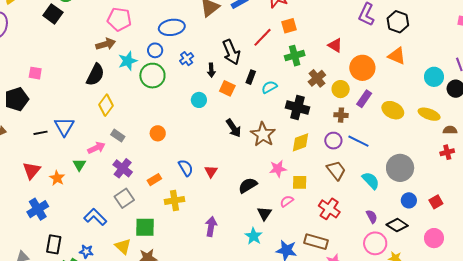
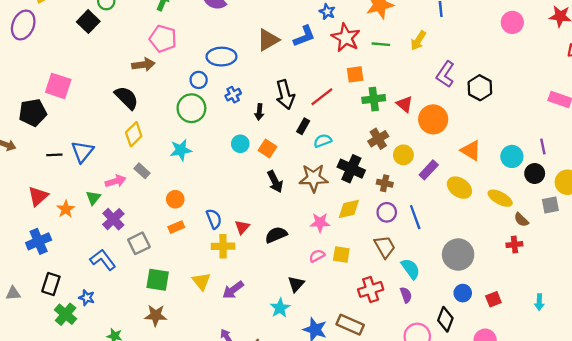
red line: (263, 37) -> (322, 97), moved
green cross: (295, 56) -> (374, 99), moved
orange triangle: (397, 56) -> (471, 150), moved
cyan star: (128, 61) -> (181, 150), moved
orange circle: (362, 68) -> (433, 119), moved
pink square: (35, 73) -> (58, 86), size x1.6
black semicircle: (95, 75) -> (126, 98), turned -80
orange square: (227, 88) -> (268, 149), moved
brown cross: (341, 115) -> (385, 183), moved
brown semicircle: (450, 130) -> (521, 220), turned -144
orange circle: (158, 133) -> (175, 199), moved
brown star: (263, 134) -> (314, 178), moved, turned 30
blue line: (358, 141) -> (415, 217), turned 35
purple cross: (123, 168) -> (113, 219), moved
pink star: (278, 169) -> (320, 223), moved
cyan semicircle: (371, 181) -> (411, 269), moved
black semicircle: (248, 185) -> (276, 235), moved
yellow cross: (174, 200) -> (223, 246), moved
pink semicircle: (287, 201) -> (317, 256), moved
red cross: (329, 209) -> (371, 289), turned 30
purple semicircle: (372, 217) -> (406, 295), moved
black diamond: (397, 225) -> (445, 319), turned 70
purple arrow: (211, 226) -> (233, 290), turned -144
yellow triangle: (123, 246) -> (201, 281), moved

